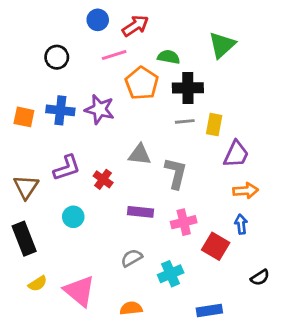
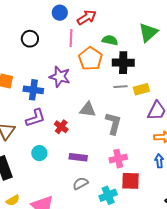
pink line: (114, 55) -> (71, 38), turned -72
blue cross: (60, 110) -> (33, 90), moved
yellow rectangle: (214, 125) -> (141, 89), turned 63
purple rectangle: (140, 212) -> (78, 157), moved
red square: (216, 246) -> (131, 181), moved, turned -30

